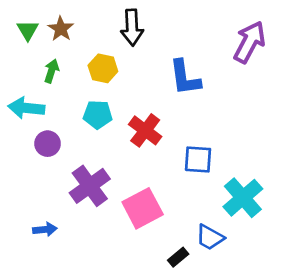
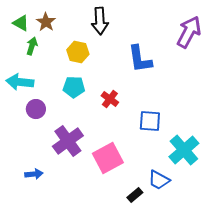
green triangle: (28, 30) -> (21, 23), turned -30
green arrow: (51, 71) -> (32, 46), moved
red cross: (145, 130) -> (110, 99), size x0.7

